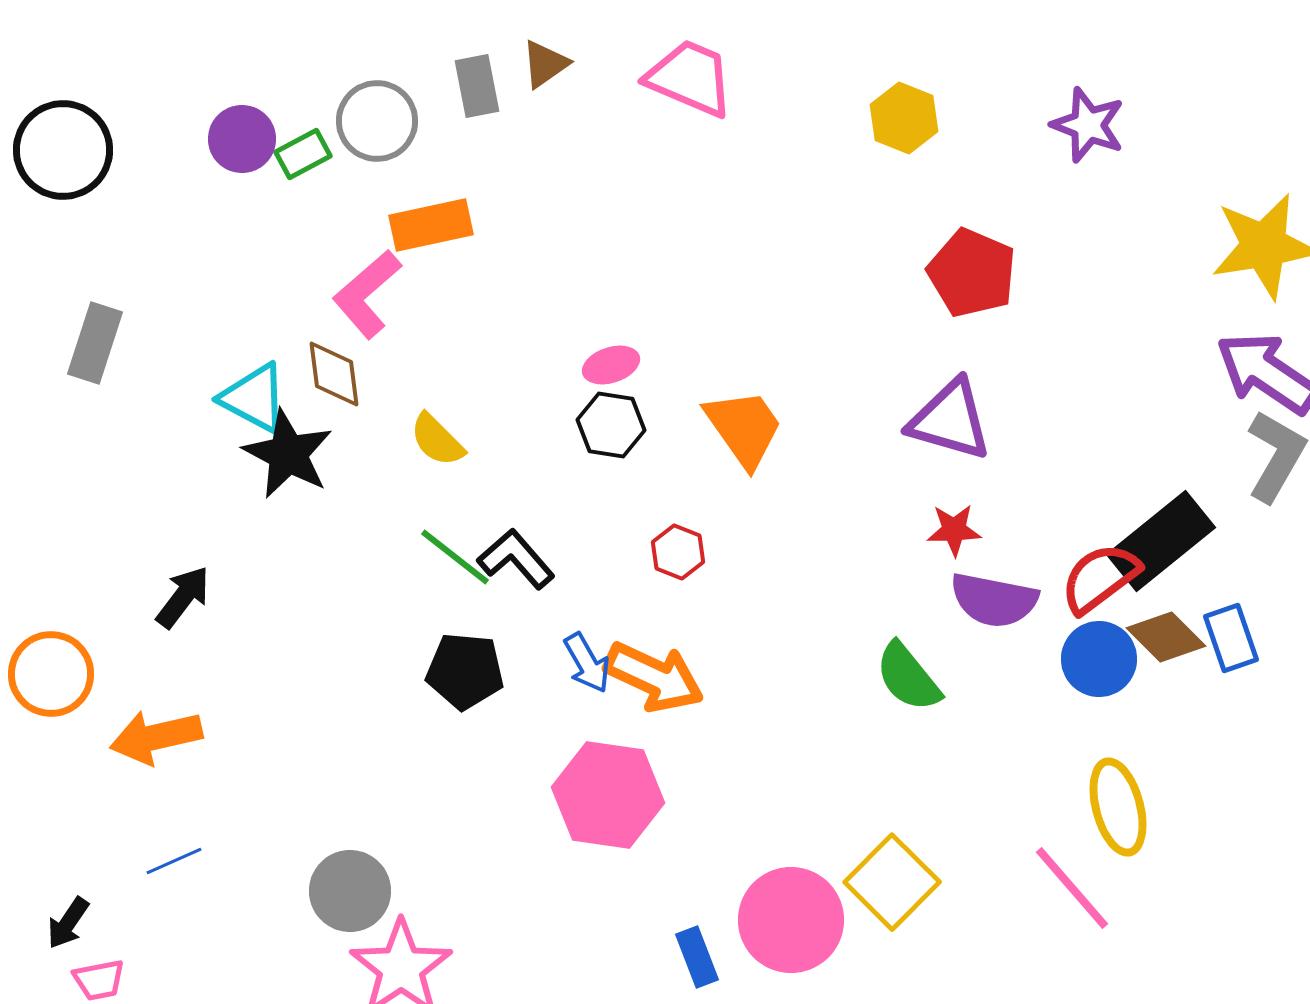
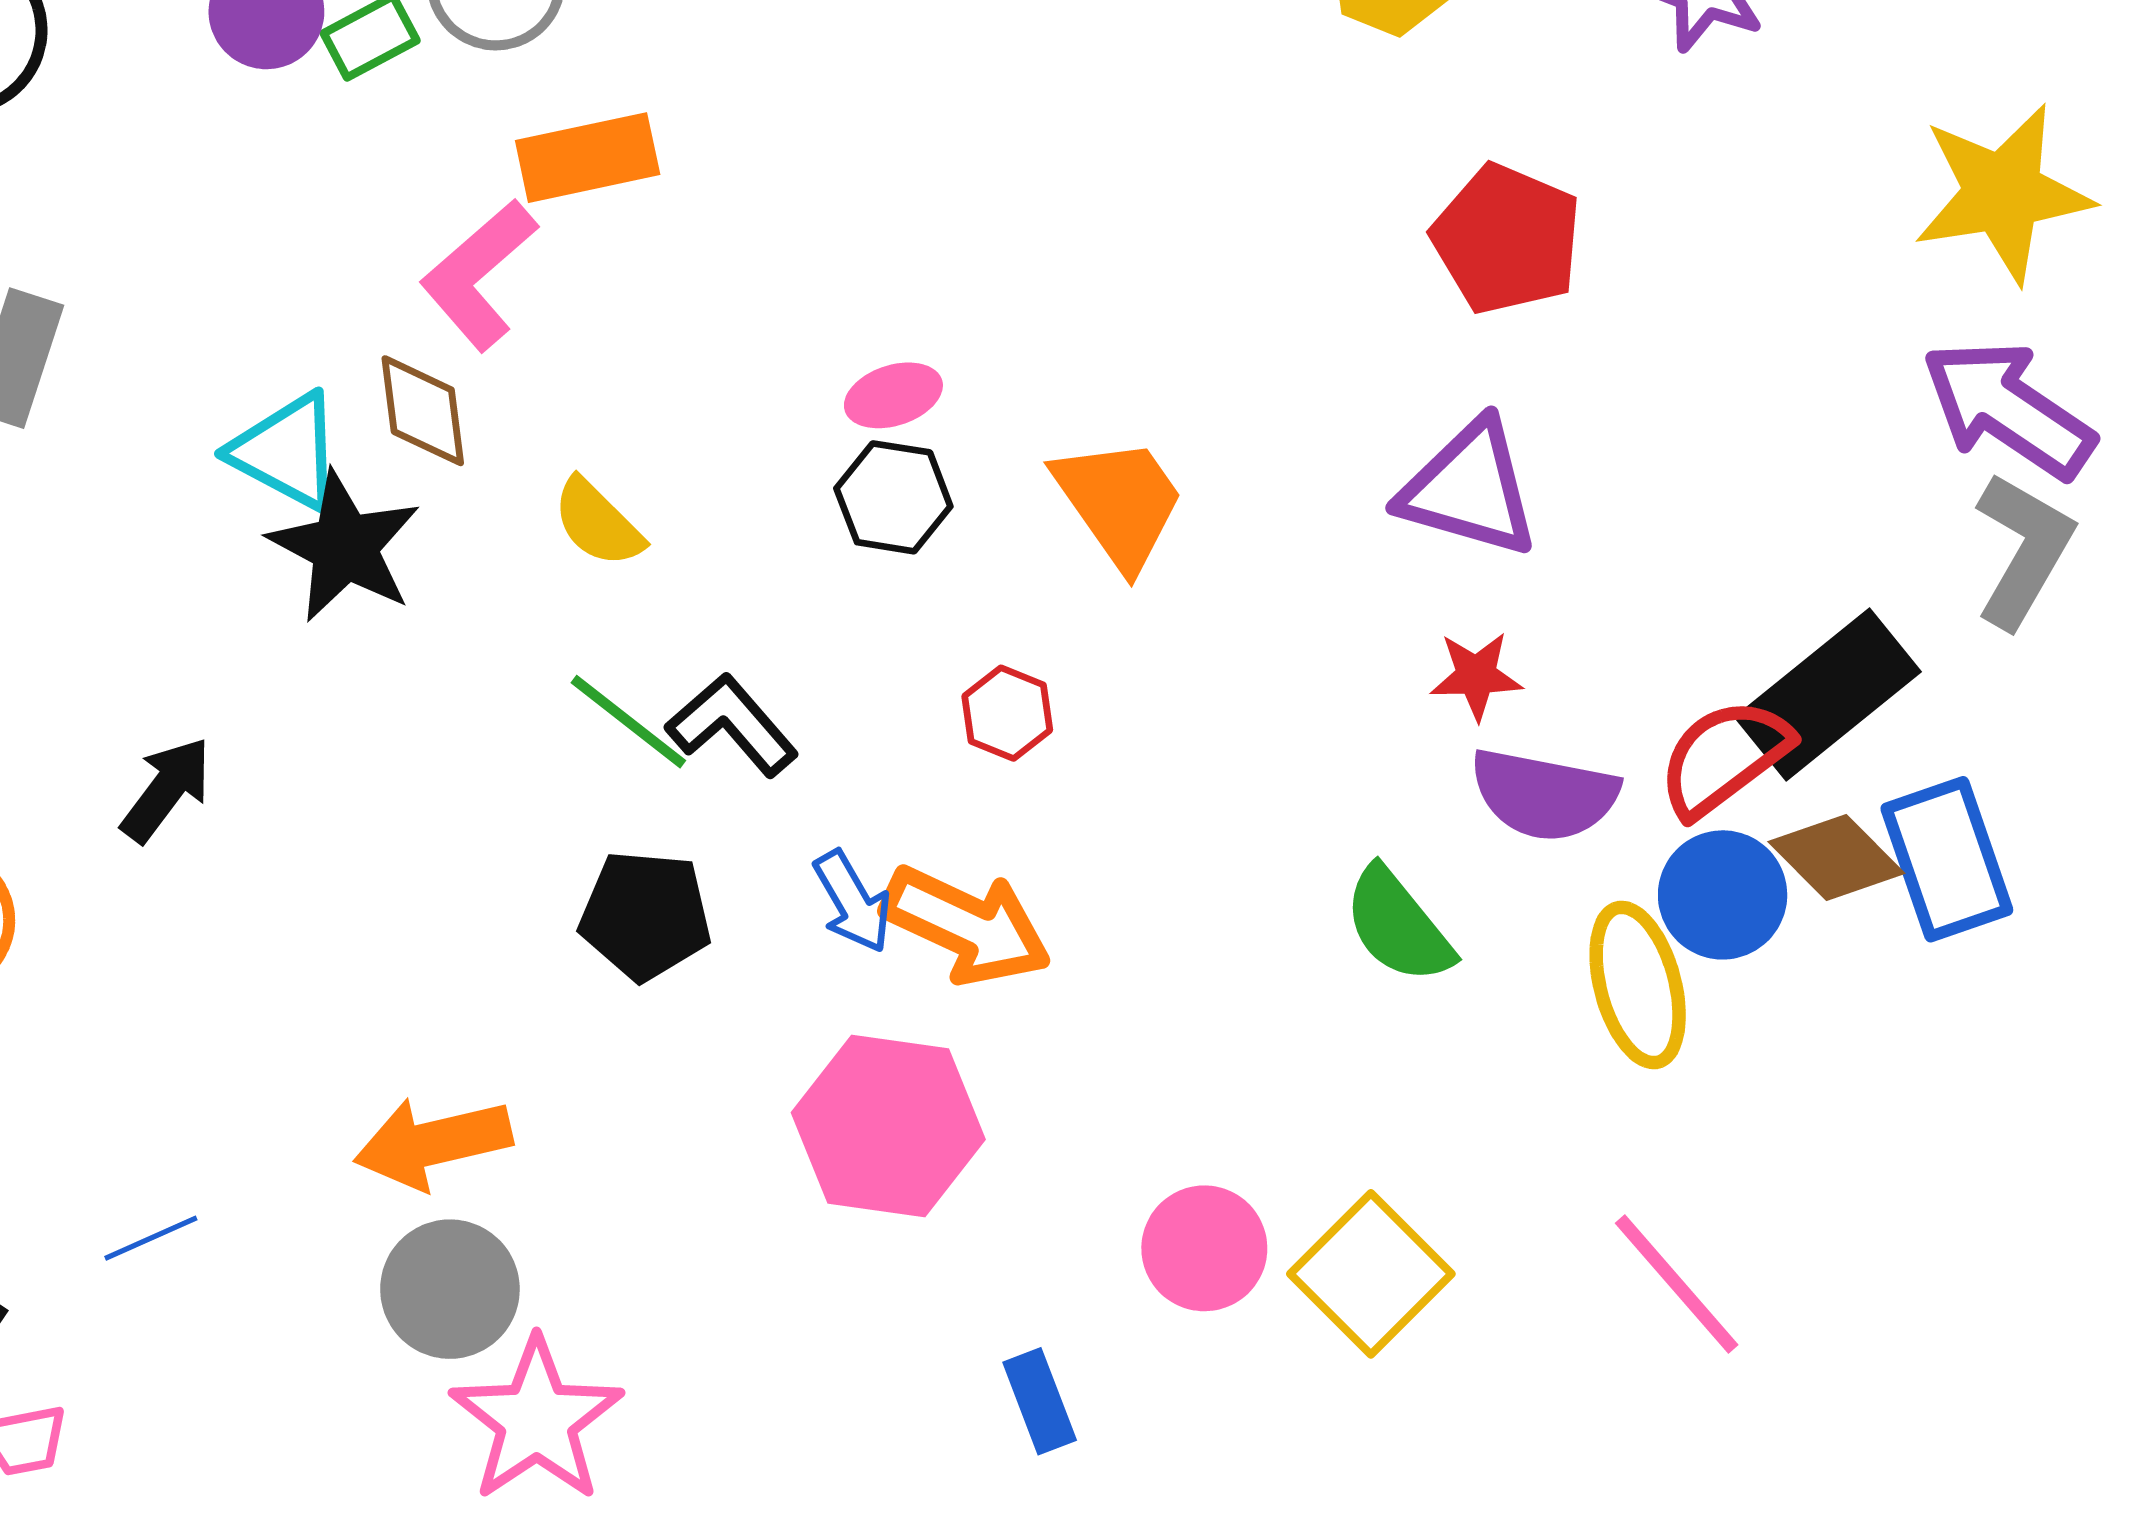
blue rectangle: (1231, 638) -> (1947, 859), size x1.4
orange arrow: (156, 737) -> (433, 1143), moved
yellow ellipse: (1118, 807) -> (1638, 985), moved
pink circle: (791, 920) -> (1204, 1248), moved, size x0.7

